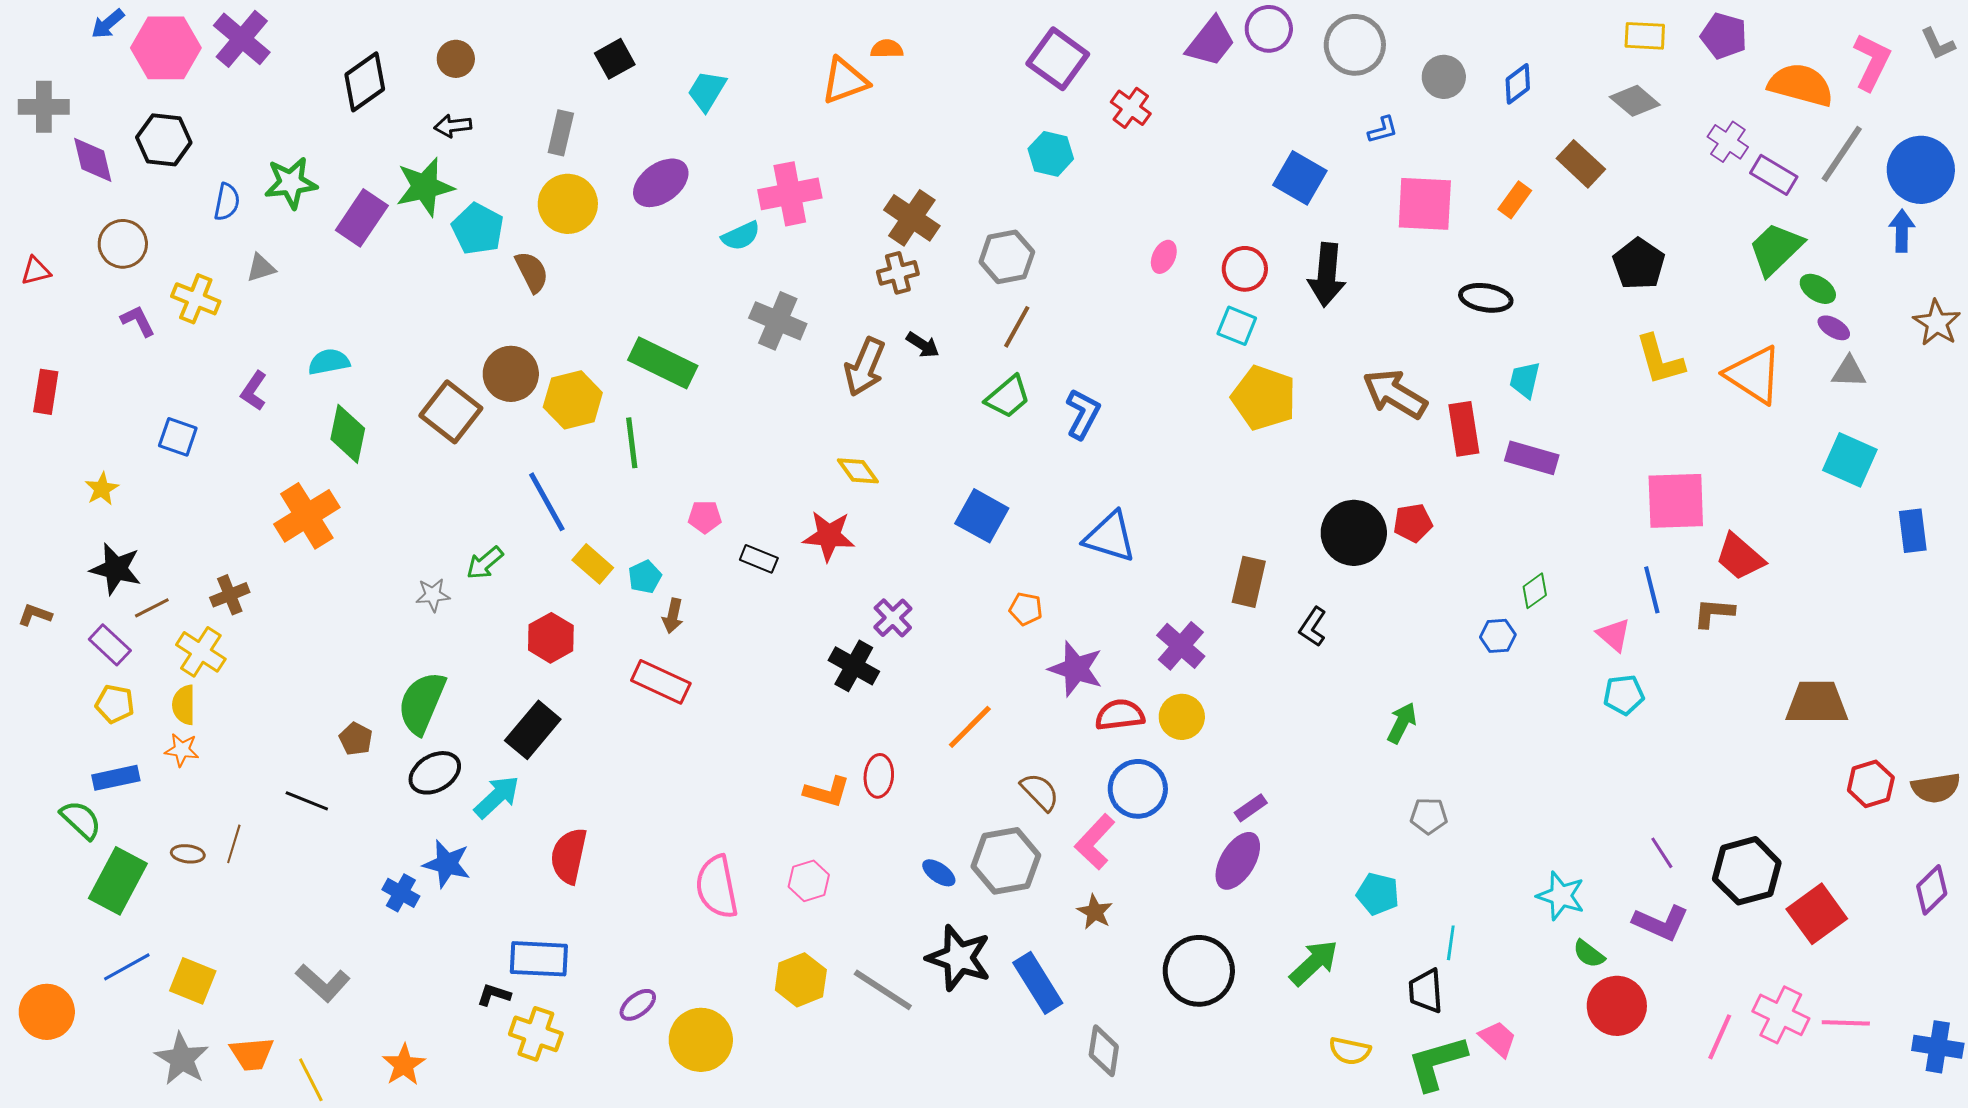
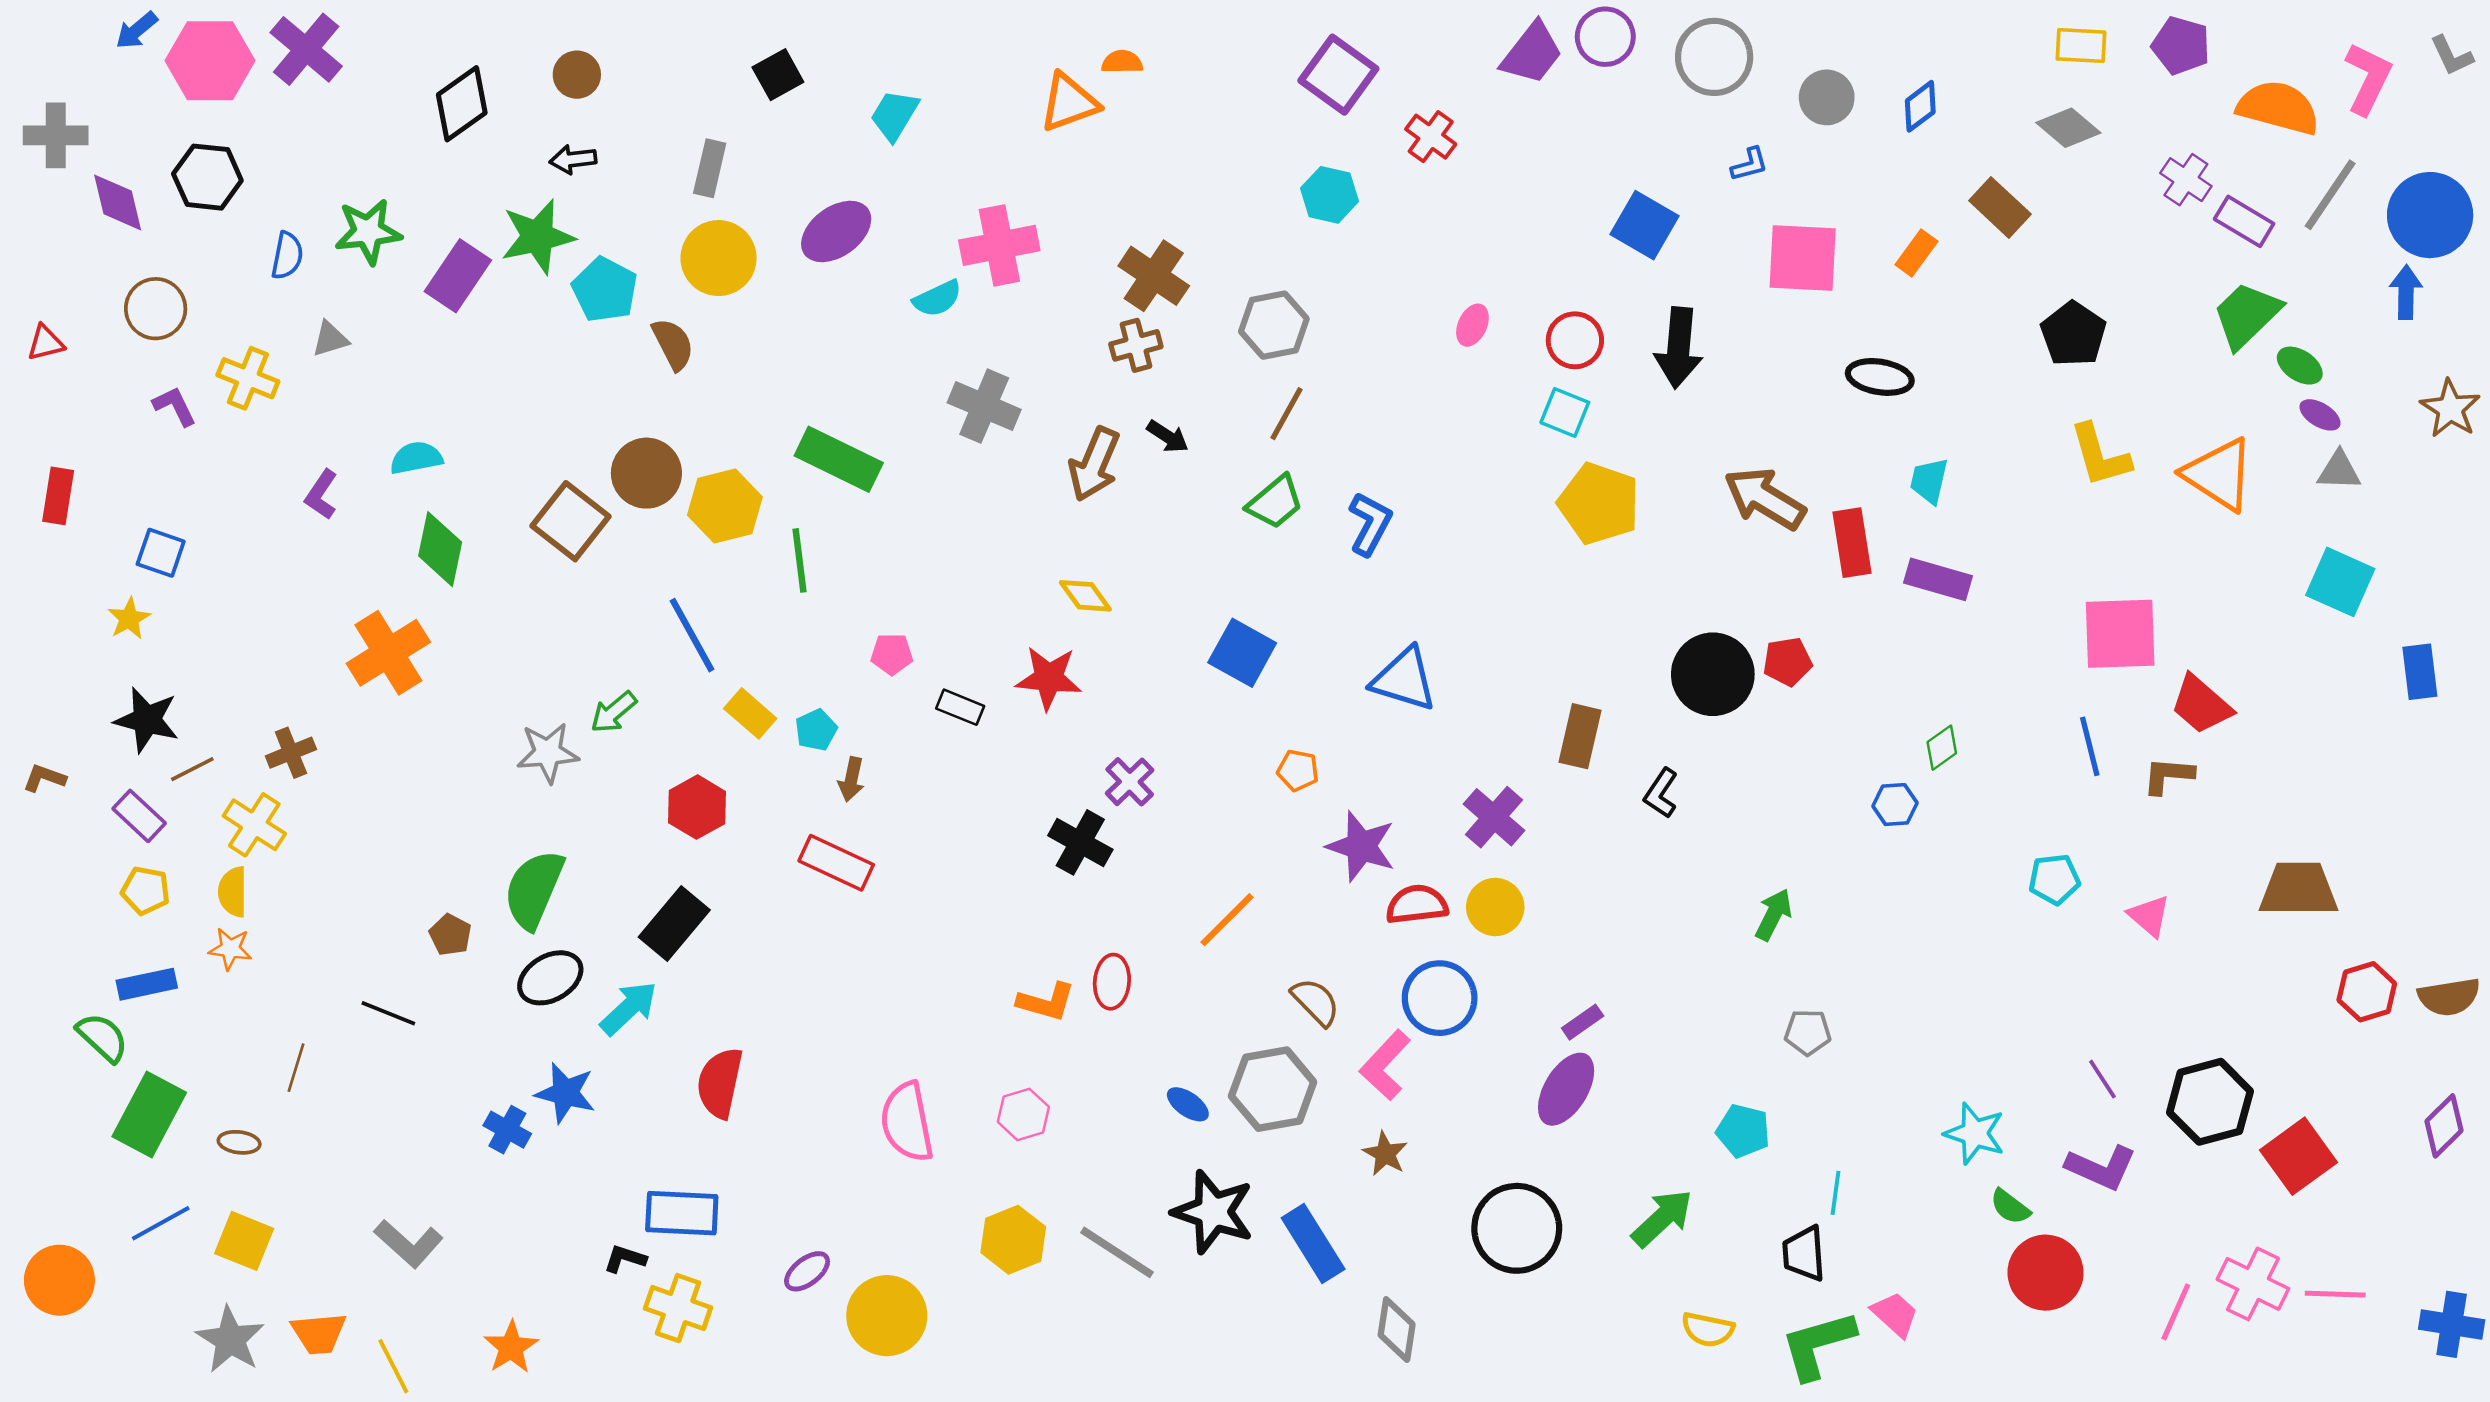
blue square: (178, 437) -> (161, 553), moved
gray star: (433, 595) -> (548, 753), size x1.4
pink triangle: (1614, 635) -> (2149, 916), moved
brown ellipse: (188, 854) -> (239, 1142), moved

